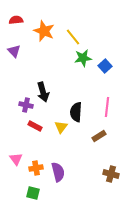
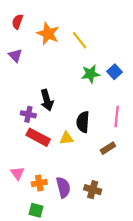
red semicircle: (16, 20) -> (17, 22), turned -64
green star: (83, 58) -> (90, 74), moved
red rectangle: (35, 126) -> (38, 137), size x1.5
yellow triangle: (61, 127) -> (66, 138), turned 48
brown cross: (111, 174) -> (93, 190), moved

